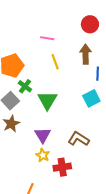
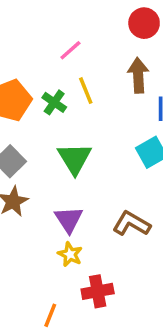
pink line: (47, 38) -> (70, 50), turned -48
green cross: (25, 86) -> (54, 102), moved
red cross: (62, 167) -> (98, 291), moved

